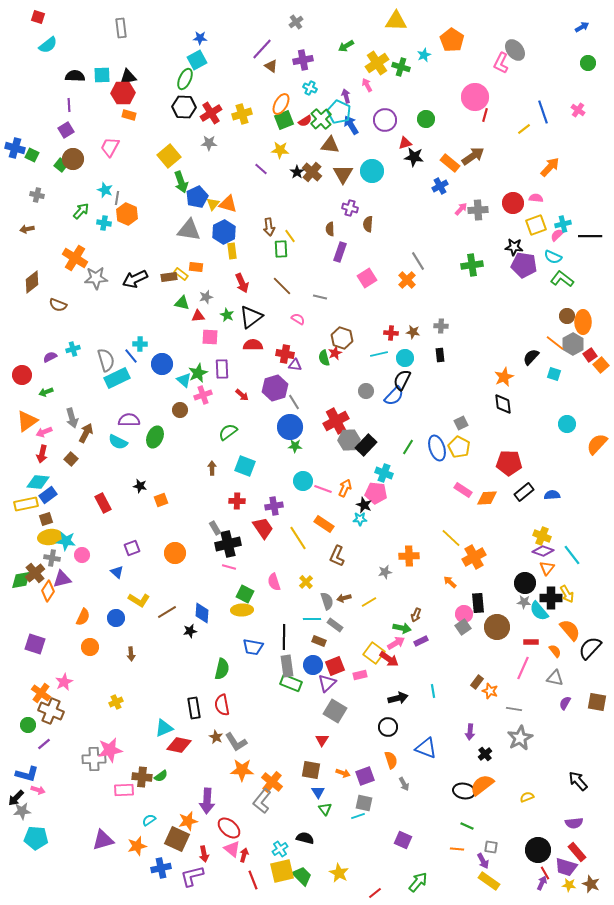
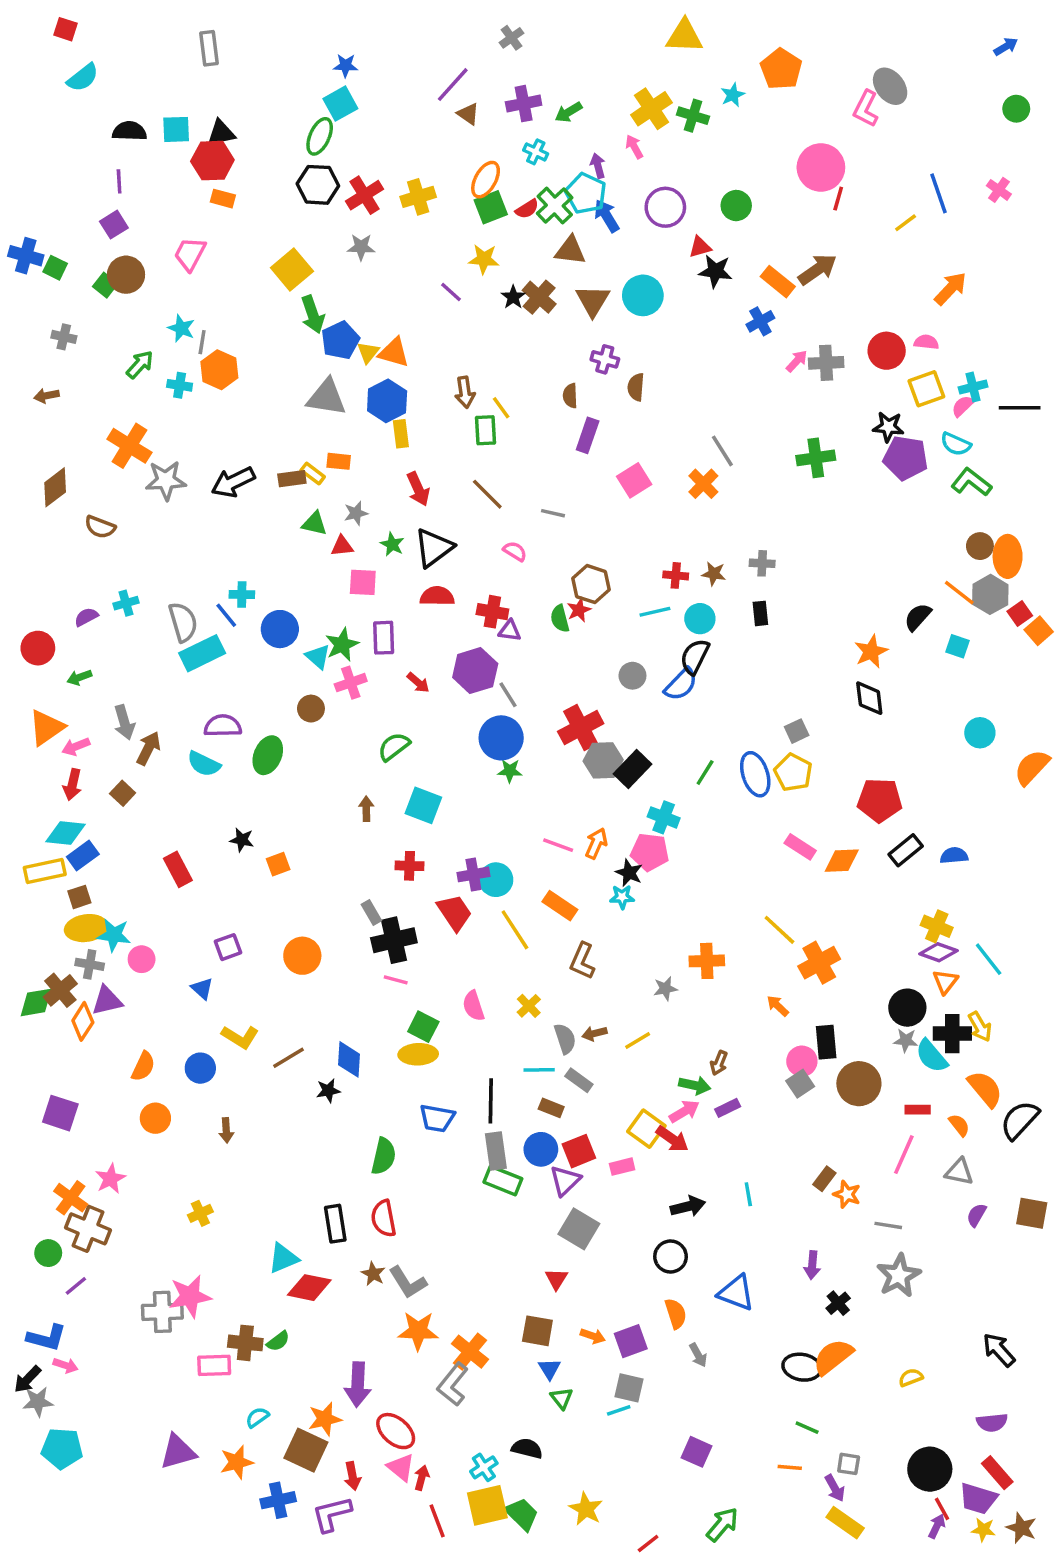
green arrow: (346, 46) -> (569, 112), moved
cyan circle: (303, 481) -> (496, 880), moved

